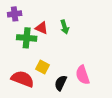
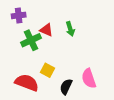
green cross: (27, 38) -> (31, 40), turned -30

